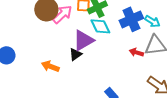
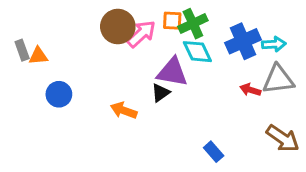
cyan arrow: (152, 21) -> (274, 44), turned -35
purple triangle: (83, 40) -> (172, 72), turned 40

